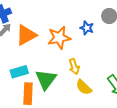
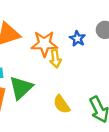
yellow arrow: (74, 67) -> (55, 59), moved

